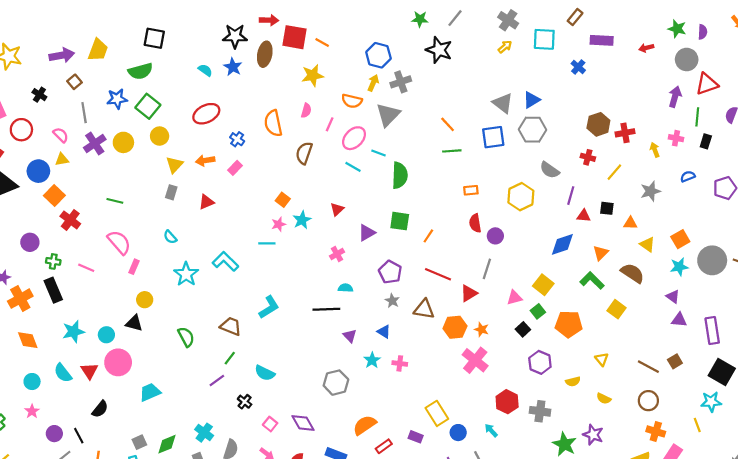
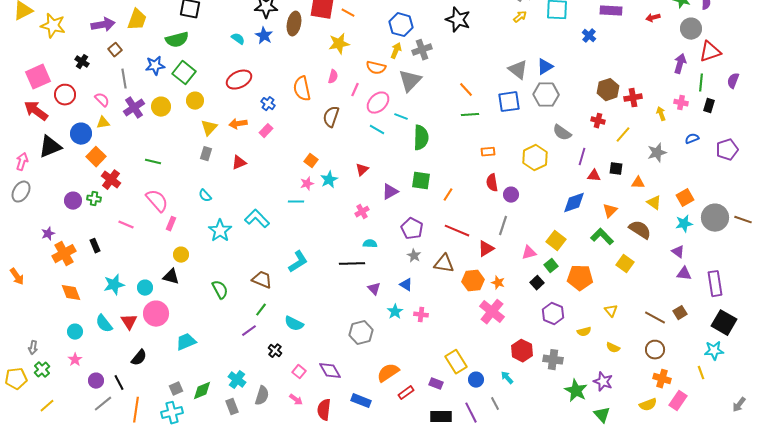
green cross: (53, 261) -> (94, 199), moved
black rectangle: (53, 290) -> (95, 246), size x0.6

